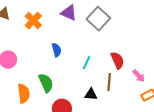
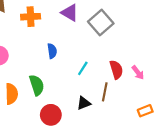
orange cross: (33, 21) -> (31, 17), turned 36
pink arrow: (139, 76) -> (138, 73), moved
black triangle: (91, 94) -> (84, 103), turned -32

